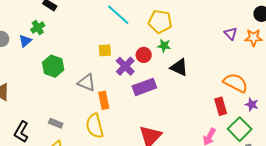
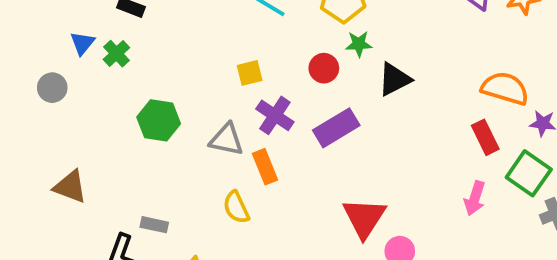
blue triangle: (25, 41) -> (82, 43), moved
purple cross: (125, 66) -> (275, 115), moved
black triangle: (179, 67) -> (394, 79), turned -42
gray rectangle: (56, 123) -> (154, 225), moved
yellow semicircle: (95, 126) -> (236, 207), moved, size x0.7

